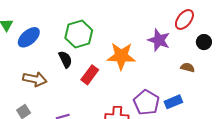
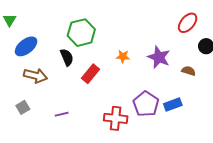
blue ellipse: (29, 37) -> (26, 46), moved
purple star: (159, 40) -> (159, 57), moved
orange star: (121, 56) -> (123, 56), size x0.5

